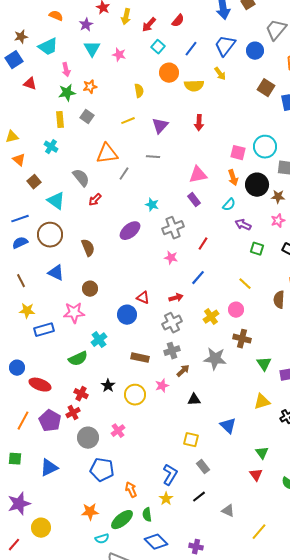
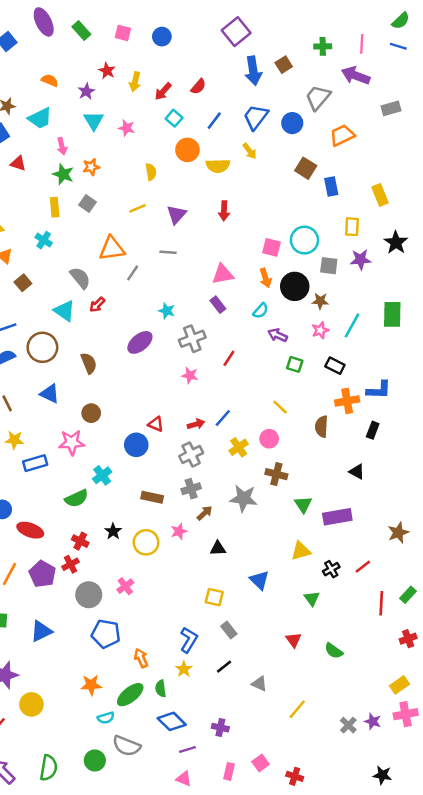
green star: (67, 93) -> (63, 174), turned 30
cyan triangle: (56, 201) -> (64, 311), moved
blue line: (198, 278) -> (223, 418), moved
green triangle: (262, 453) -> (312, 598), moved

